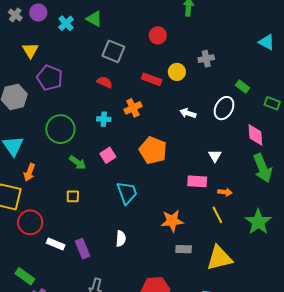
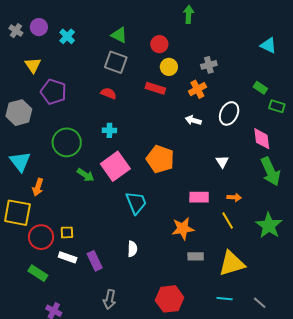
green triangle: (94, 19) -> (119, 35), moved
yellow circle: (177, 72) -> (169, 67), moved
green rectangle: (243, 87) -> (260, 88), moved
orange cross: (133, 108) -> (197, 89), moved
pink square: (108, 155) -> (115, 166), size x1.8
pink rectangle: (197, 181) -> (199, 197), moved
yellow square: (73, 196) -> (67, 232), moved
green rectangle: (25, 276) -> (38, 273), moved

